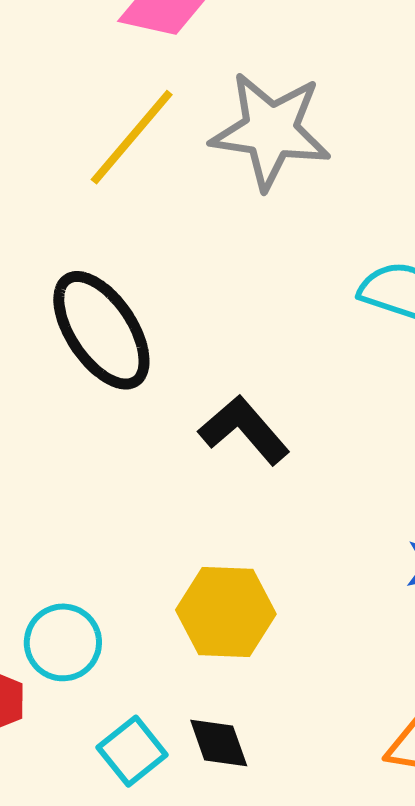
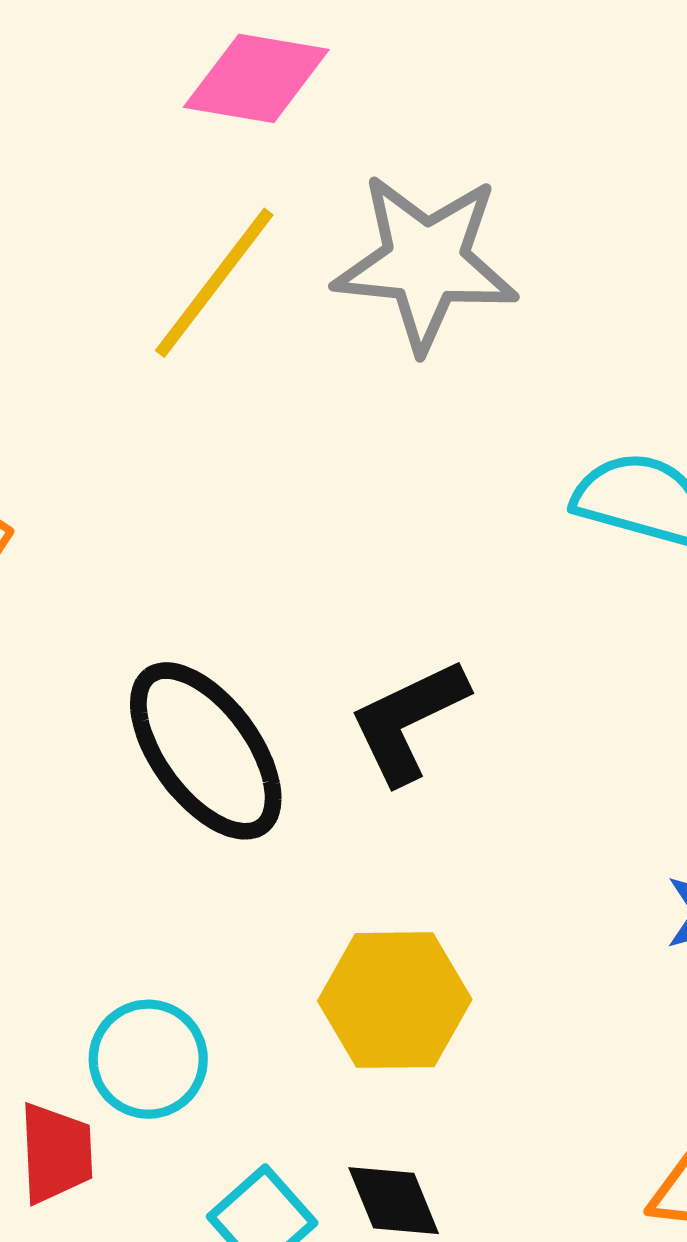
black ellipse: (101, 330) -> (206, 751), moved
black L-shape: (244, 430) -> (408, 721), turned -72

